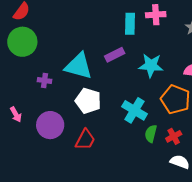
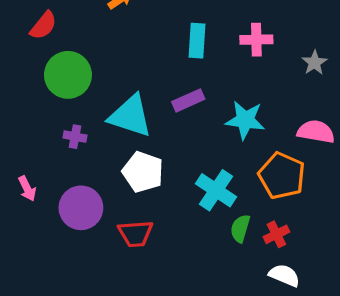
cyan rectangle: (130, 24) -> (197, 41), moved
green circle: (22, 42) -> (68, 75), moved
red trapezoid: (85, 140) -> (136, 234), turned 55

